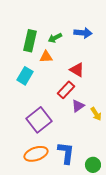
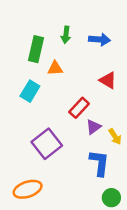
green arrow: (55, 38) -> (66, 35), moved, turned -56
red triangle: (77, 70) -> (108, 80), moved
blue L-shape: (66, 153) -> (99, 163), moved
orange ellipse: (36, 154) -> (28, 189), moved

